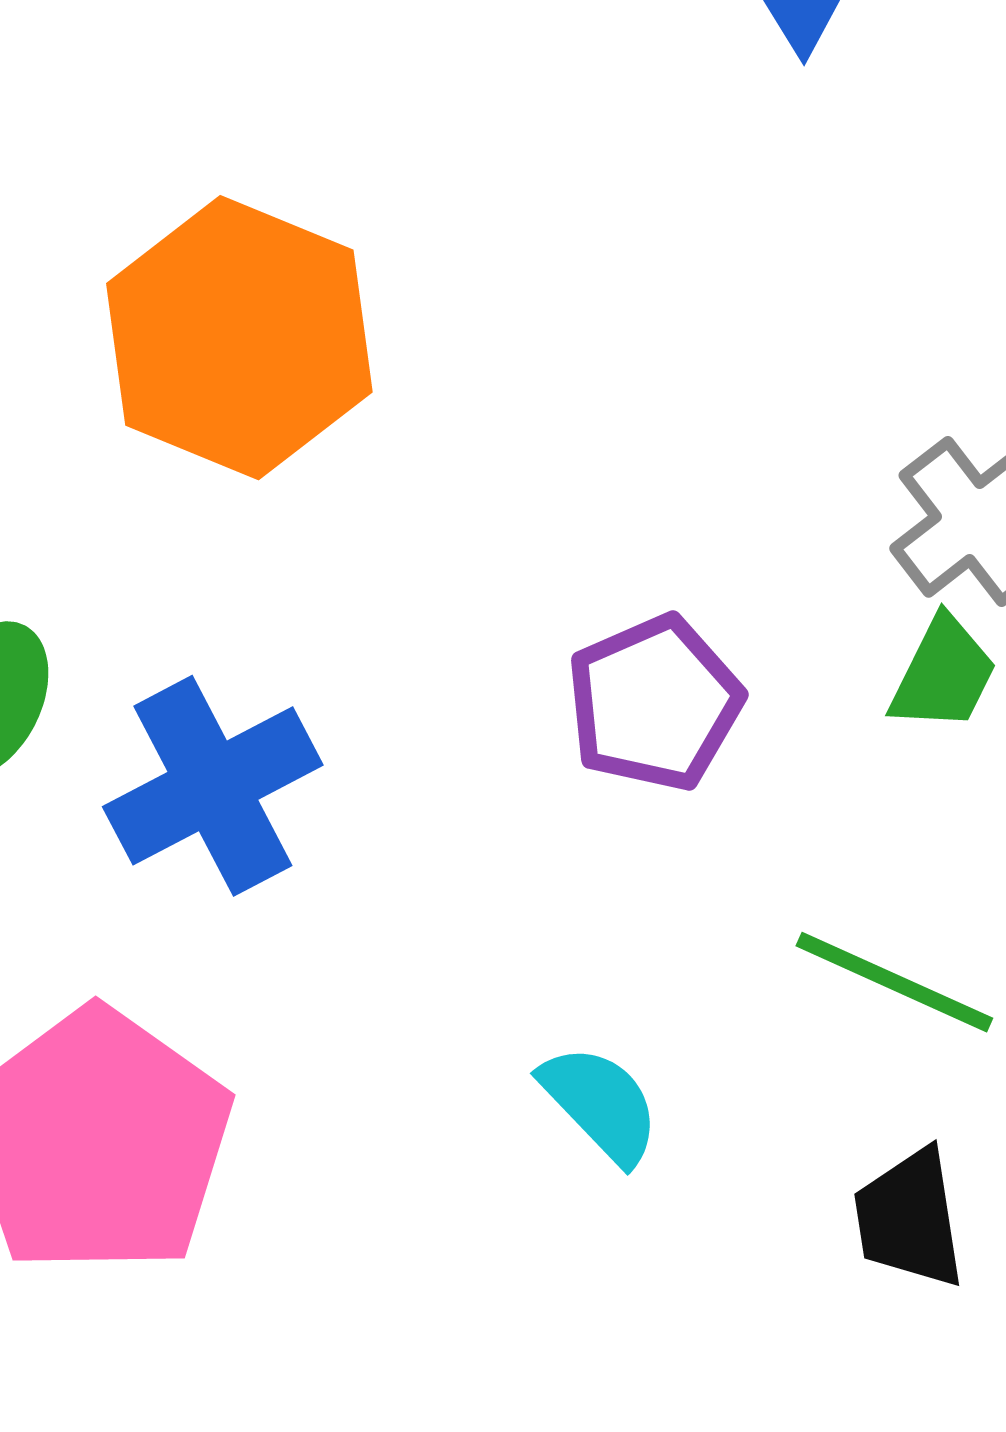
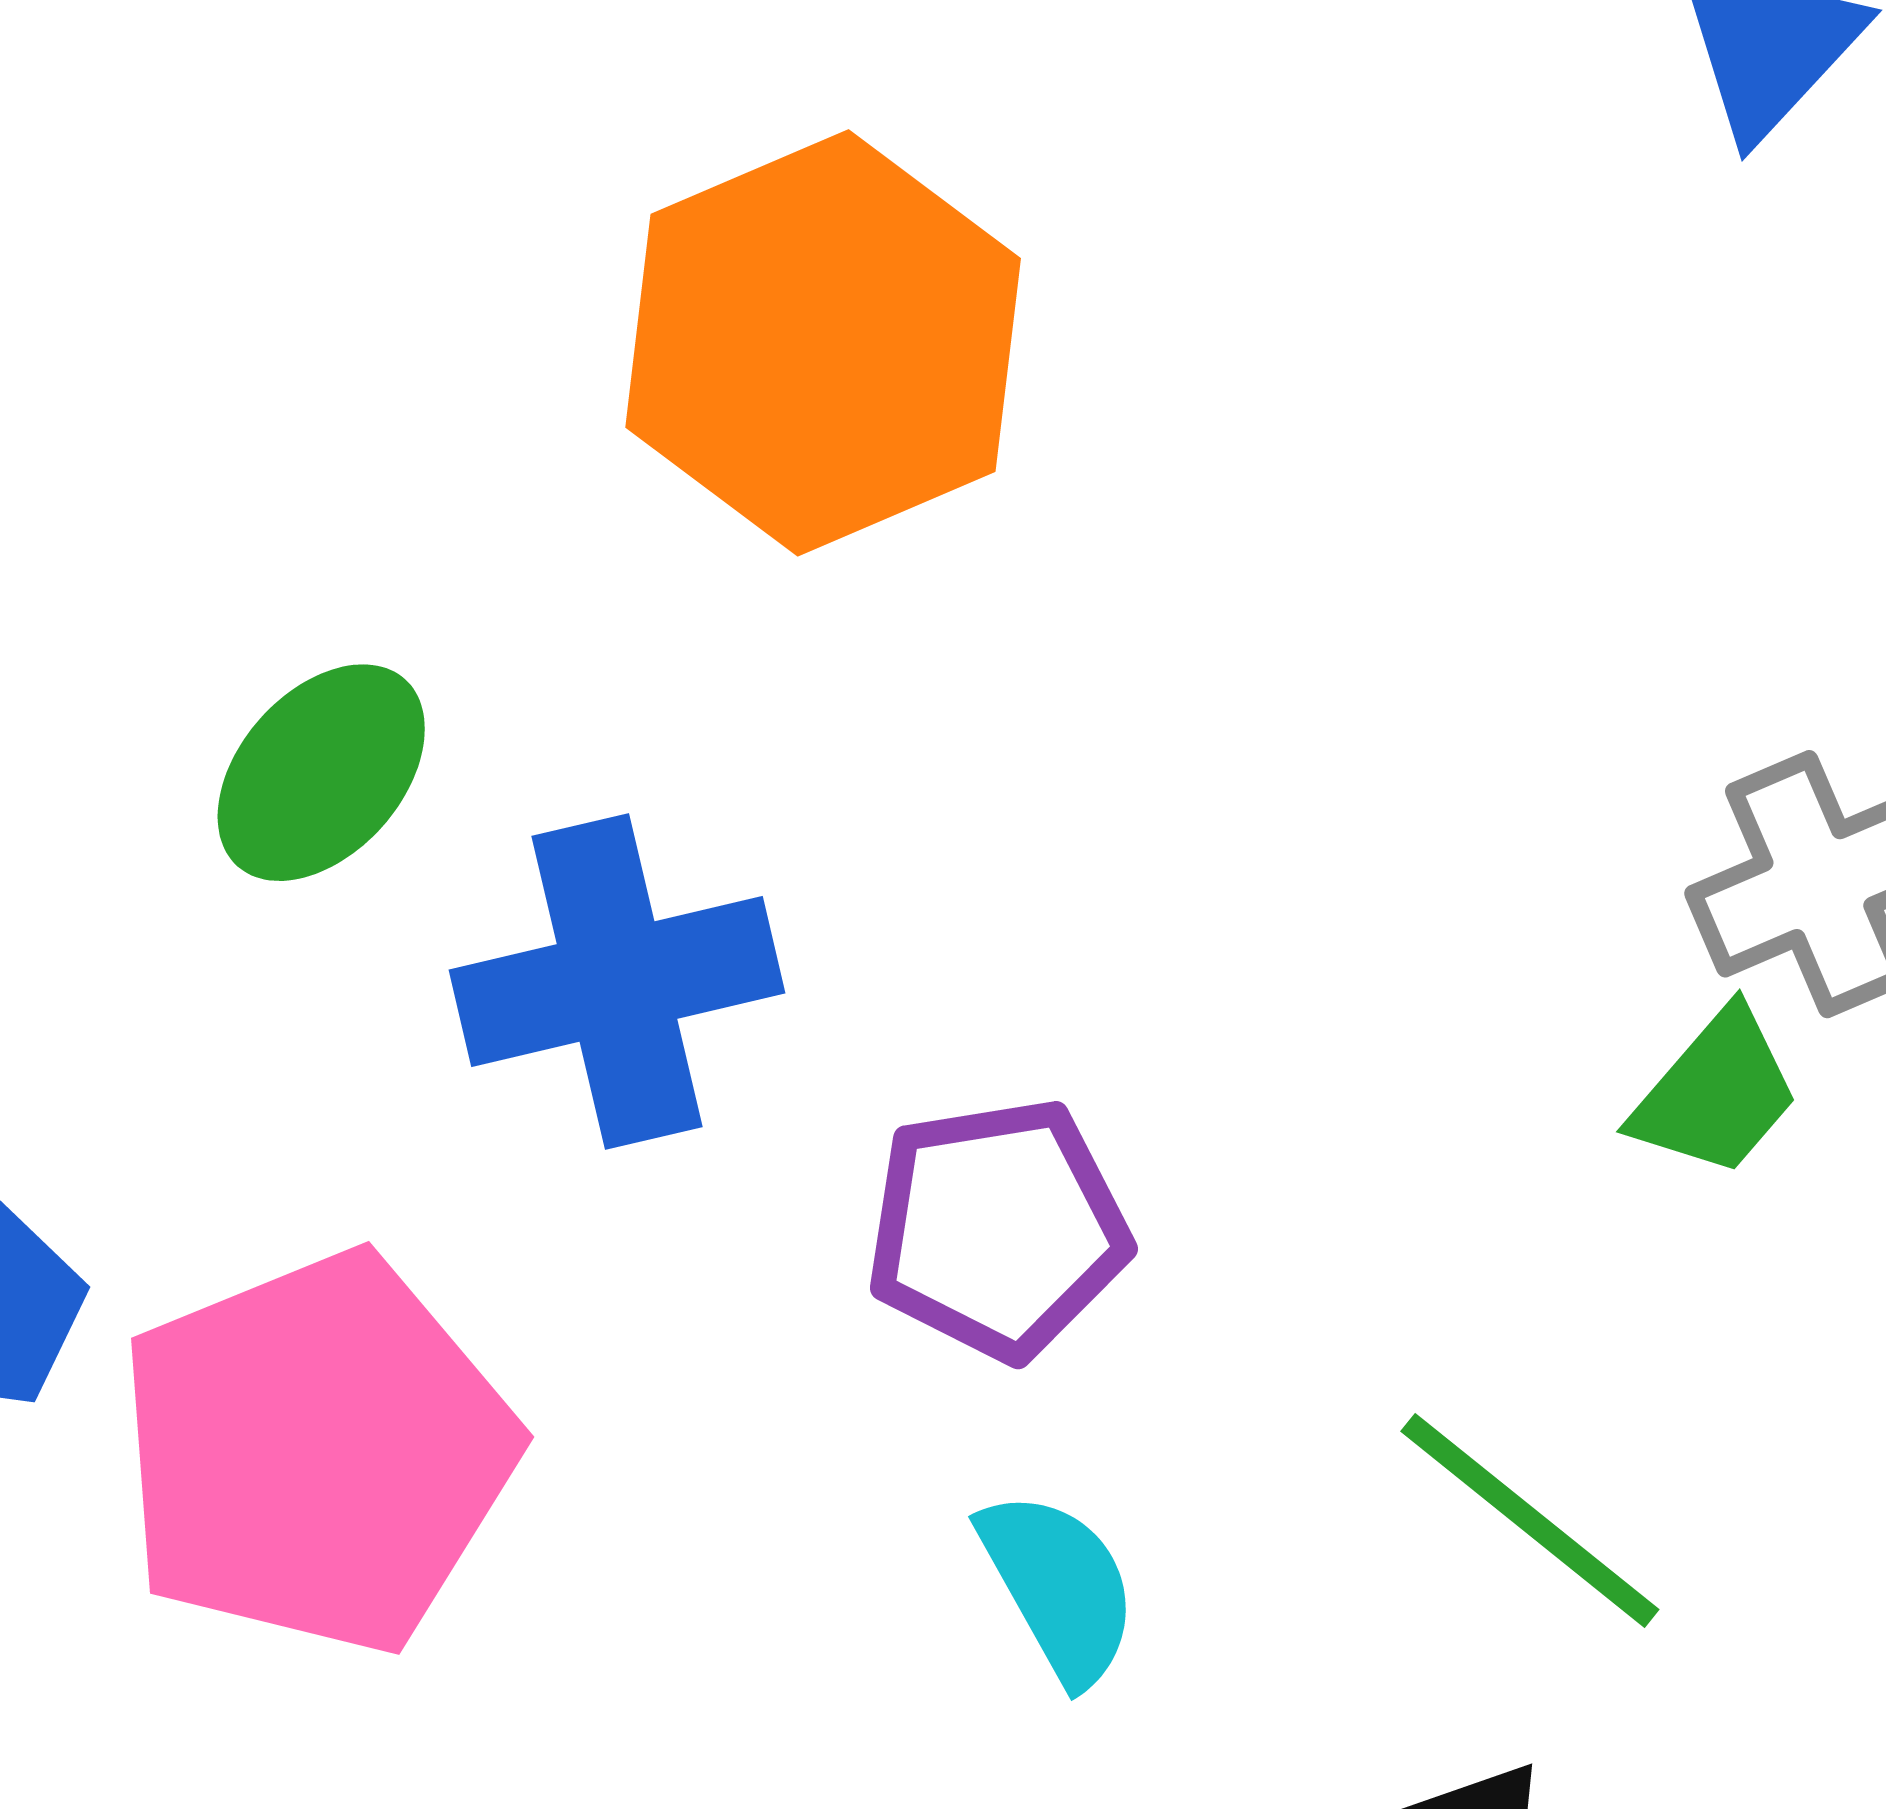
purple pentagon: (654, 703) -> (998, 1229), moved

